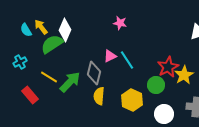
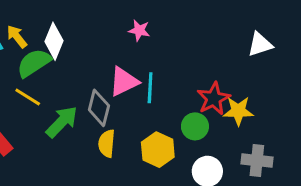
pink triangle: (110, 56) -> (124, 81), size x1.5
cyan line: (127, 60) -> (150, 88), turned 36
yellow star: (184, 75) -> (238, 111), turned 30
yellow line: (49, 77) -> (28, 97), moved

